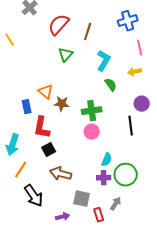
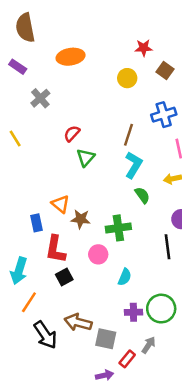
red semicircle: (59, 25) -> (72, 133), moved, size x0.6
brown line: (88, 32) -> (128, 135), moved
pink circle: (92, 132) -> (98, 254), moved
cyan semicircle: (107, 160) -> (125, 277), moved
brown arrow: (61, 174) -> (78, 322), moved
red rectangle: (99, 215) -> (127, 359), turned 56
purple arrow: (63, 217) -> (105, 375), moved

